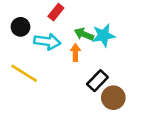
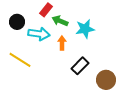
green arrow: (84, 34) -> (60, 21), moved
brown circle: (113, 98) -> (106, 80), moved

